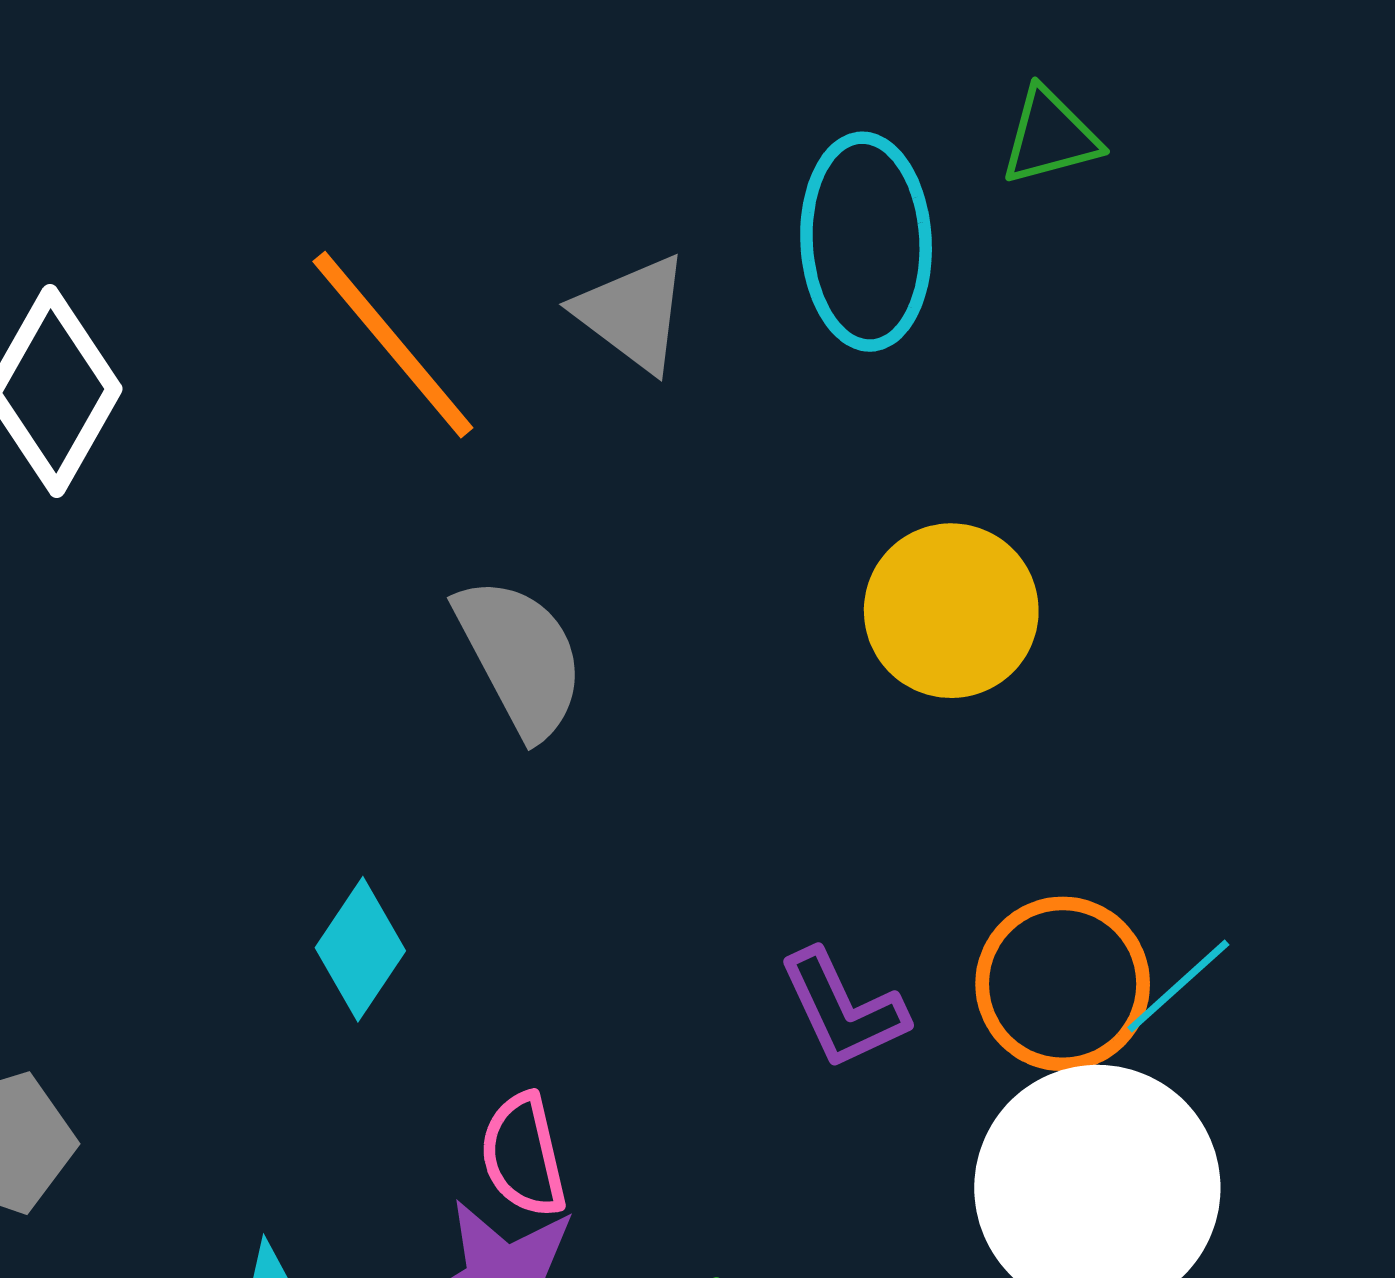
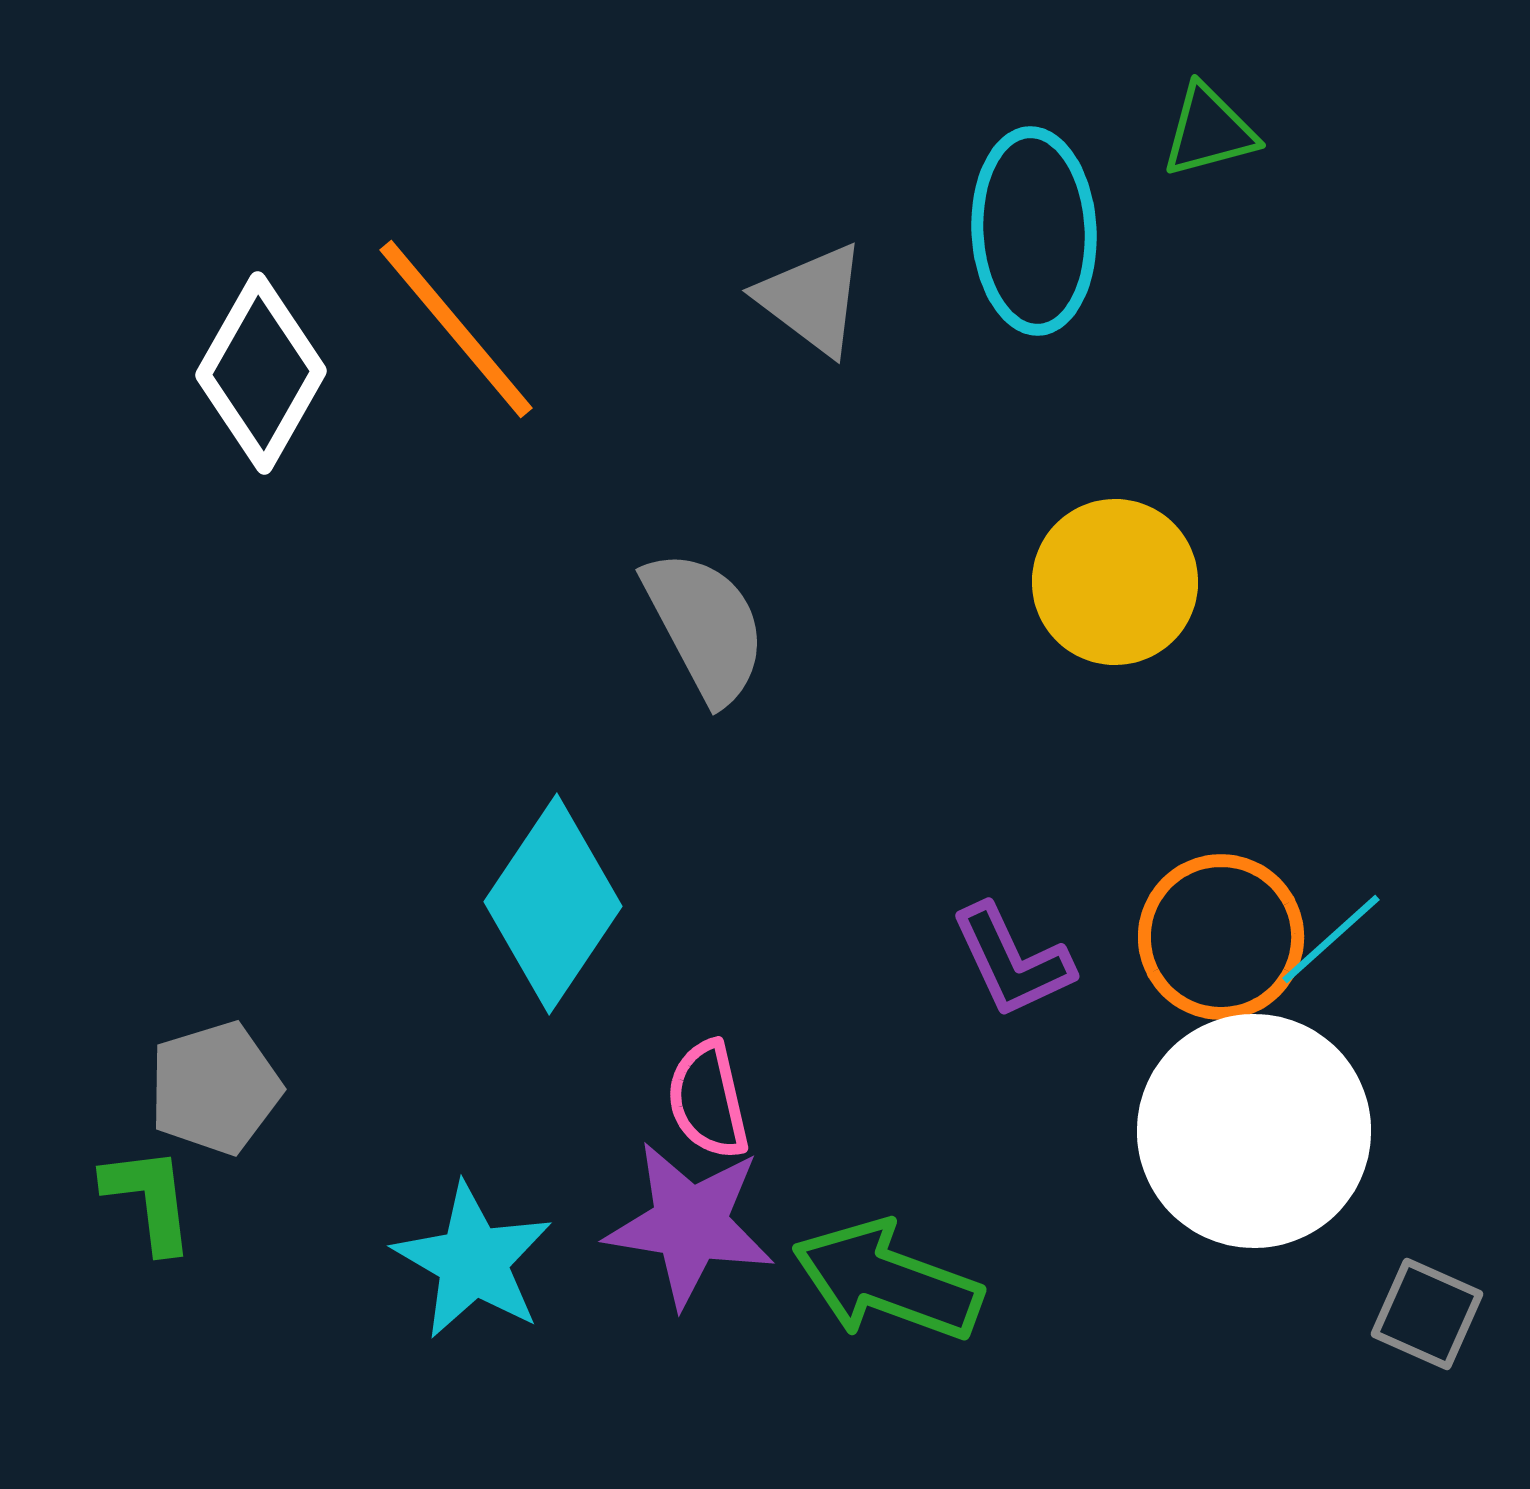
orange line: (393, 345) -> (456, 329), moved
cyan diamond: (360, 949) -> (553, 904), size x1.6

